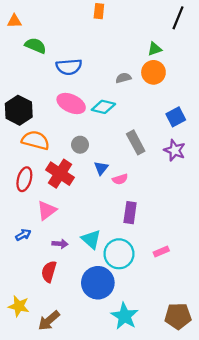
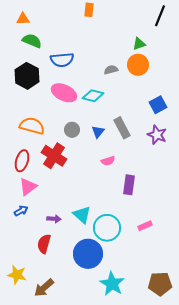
orange triangle: (14, 21) -> (23, 19), moved
black hexagon: (19, 110) -> (27, 76), moved
blue triangle: (101, 168) -> (98, 132), moved
pink triangle: (47, 210) -> (28, 187), moved
purple rectangle: (130, 213) -> (129, 185), moved

